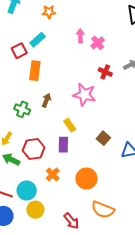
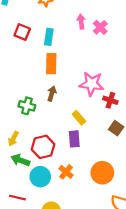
cyan rectangle: (38, 40) -> (49, 37), moved, turned -35
red square: (19, 51) -> (22, 32), moved, turned -35
orange rectangle: (35, 71) -> (51, 64), moved
red cross: (105, 72) -> (110, 100), moved
cyan circle: (27, 191) -> (40, 177), moved

